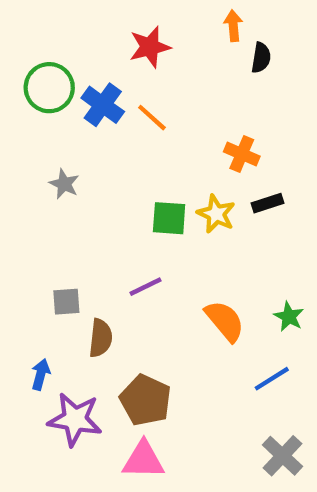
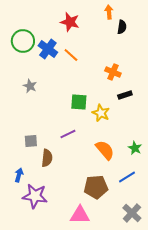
red star: (150, 47) -> (70, 22), turned 30
yellow star: (216, 214) -> (101, 113), moved
brown pentagon: (146, 400) -> (96, 187), moved, turned -30
pink triangle: (143, 460) -> (80, 215), moved

